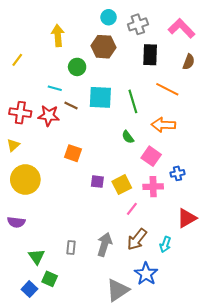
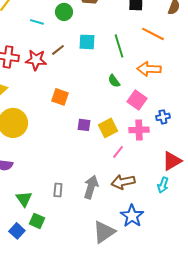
cyan line: (55, 88) -> (37, 22), moved
cyan square: (100, 97) -> (87, 42), size x0.7
brown line: (71, 105) -> (58, 50), turned -64
brown arrow: (137, 239) -> (123, 182), turned 40
cyan arrow: (165, 244) -> (163, 185), moved

